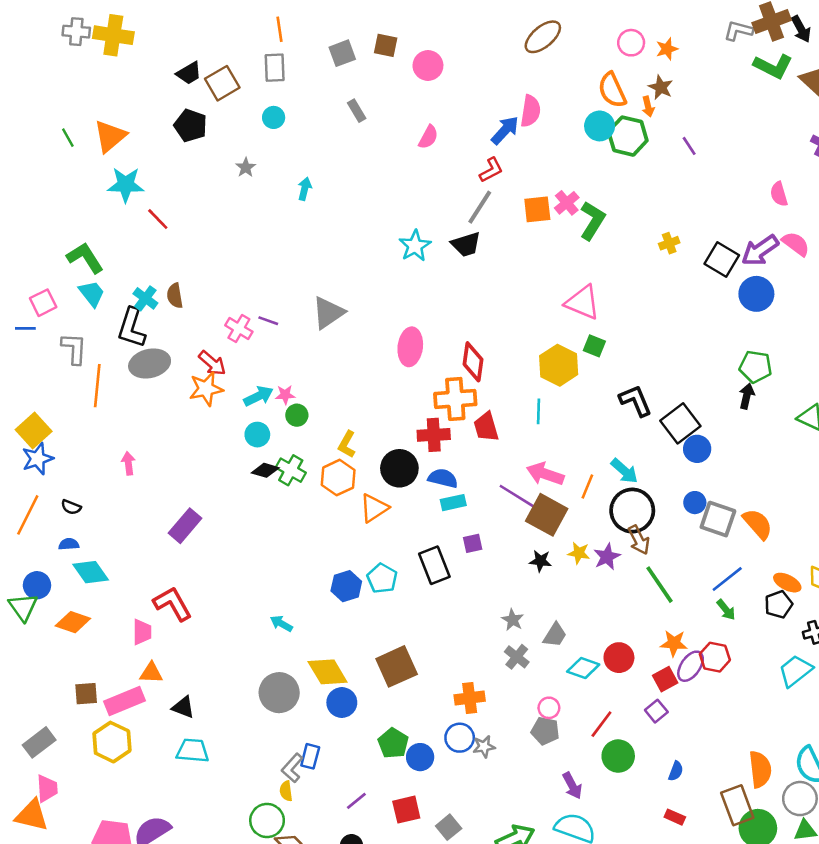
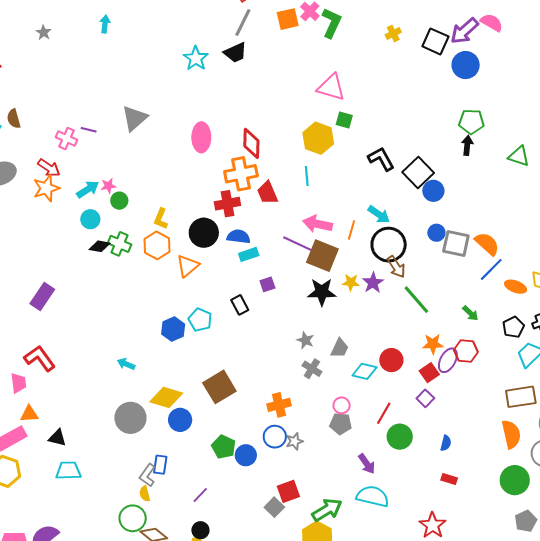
gray star: (246, 167) -> (44, 32), moved
black star: (540, 561) -> (322, 292), size x1.6
black rectangle: (434, 565) -> (240, 305), size x0.7
blue line: (727, 579) -> (491, 269), moved
black pentagon: (778, 604) -> (513, 327), moved
yellow diamond: (328, 672) -> (166, 397), turned -36
brown rectangle: (737, 805) -> (521, 397), moved, turned -72
red square: (406, 810) -> (288, 491), moved

